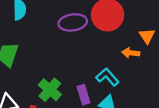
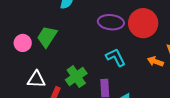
cyan L-shape: (107, 77) -> (116, 57), moved

